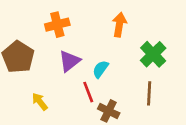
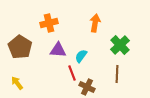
purple triangle: (69, 61) -> (58, 50), turned 42
yellow arrow: (40, 102) -> (17, 83), moved

